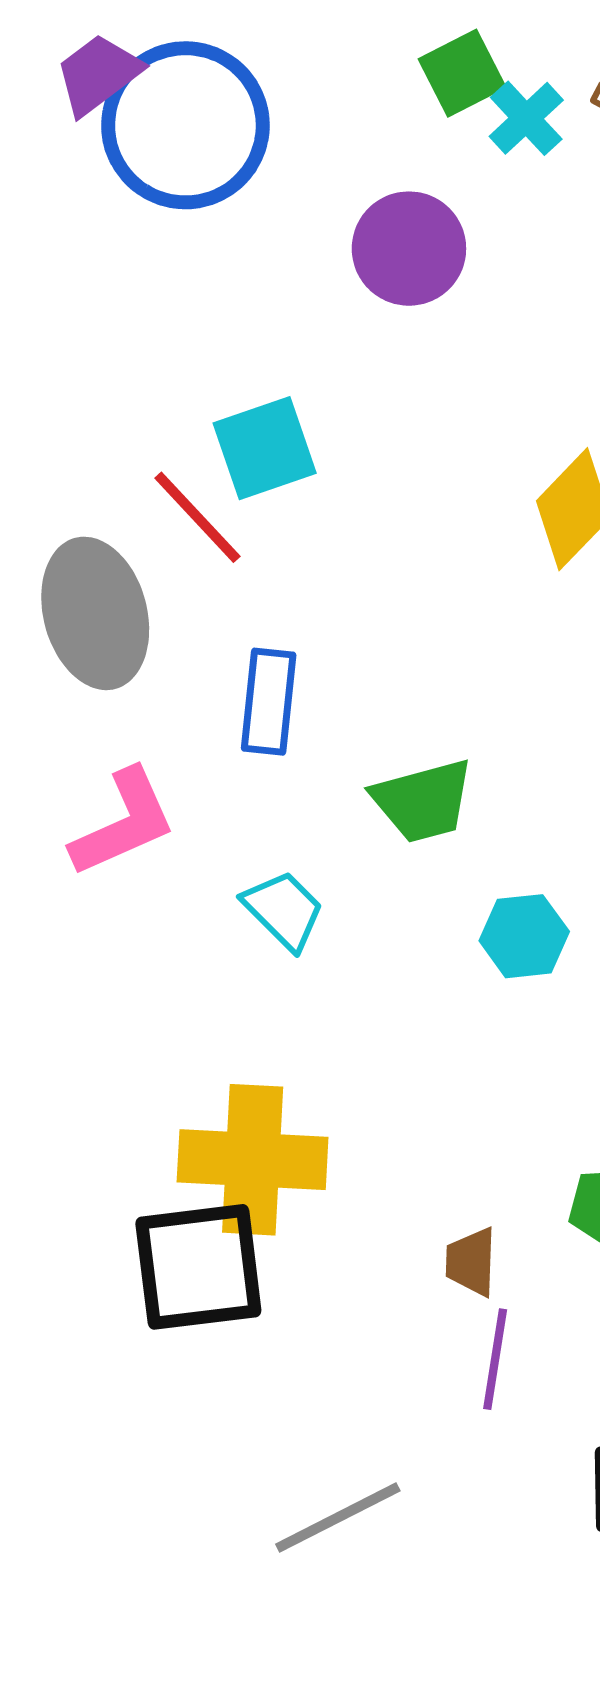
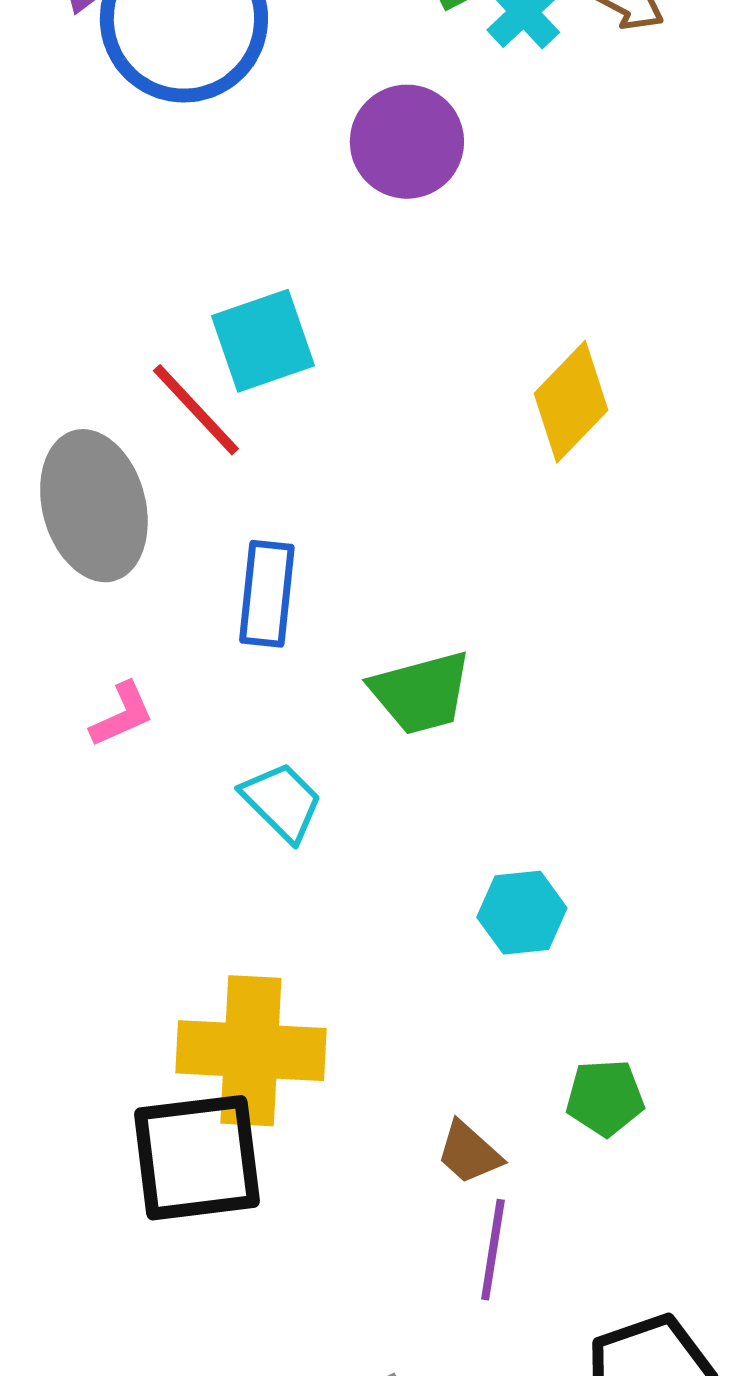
pink L-shape: (123, 823) -> (122, 715), size x0.6
cyan hexagon: (524, 936) -> (522, 913), moved
brown trapezoid: (471, 1262) -> (469, 1153), turned -50

